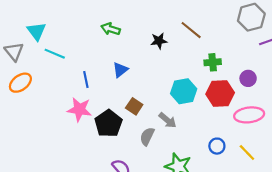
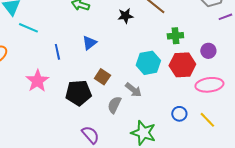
pink star: (79, 110) -> (37, 81), moved, turned 30
black pentagon: (108, 123) -> (78, 93), turned 30

